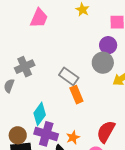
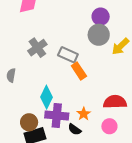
gray cross: (25, 67) -> (37, 48), moved
red semicircle: (106, 132) -> (115, 102), turned 70

